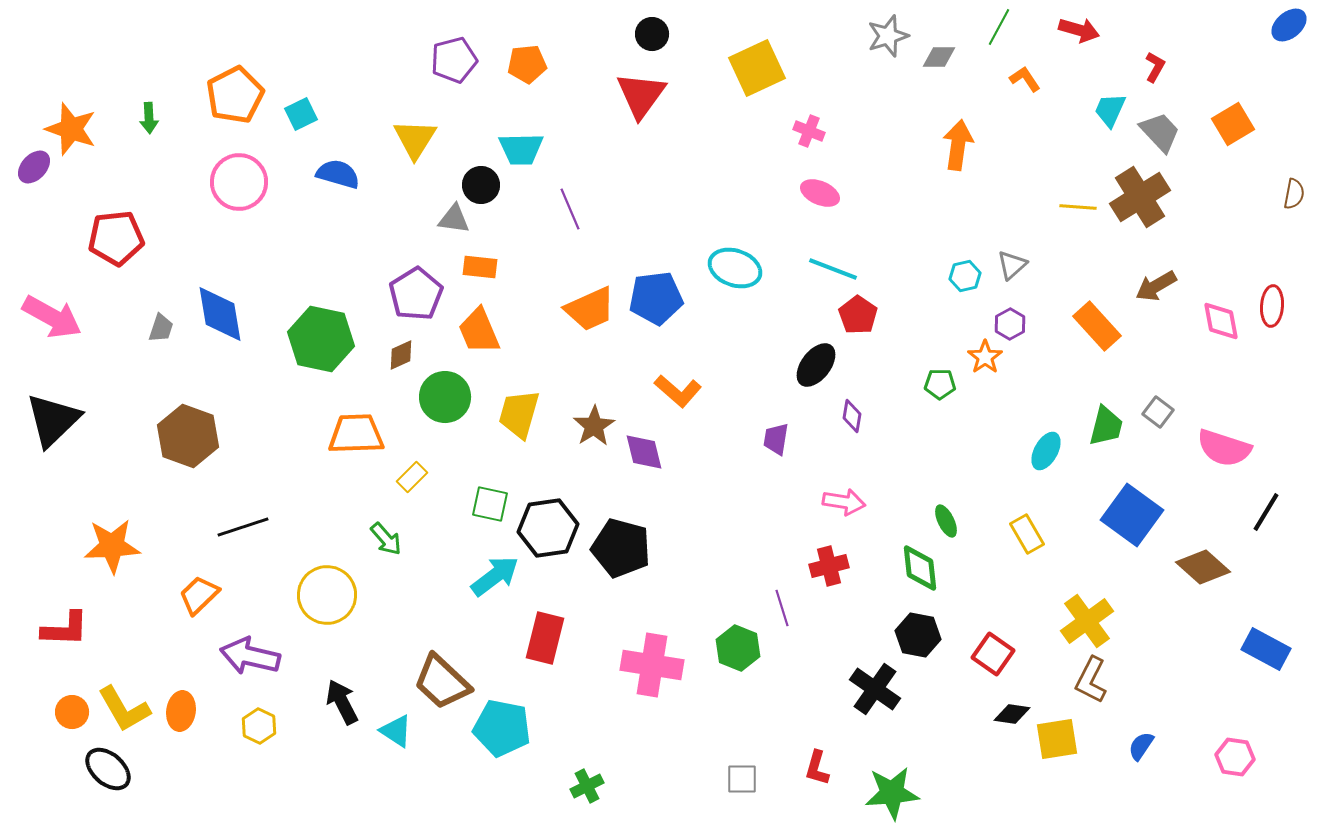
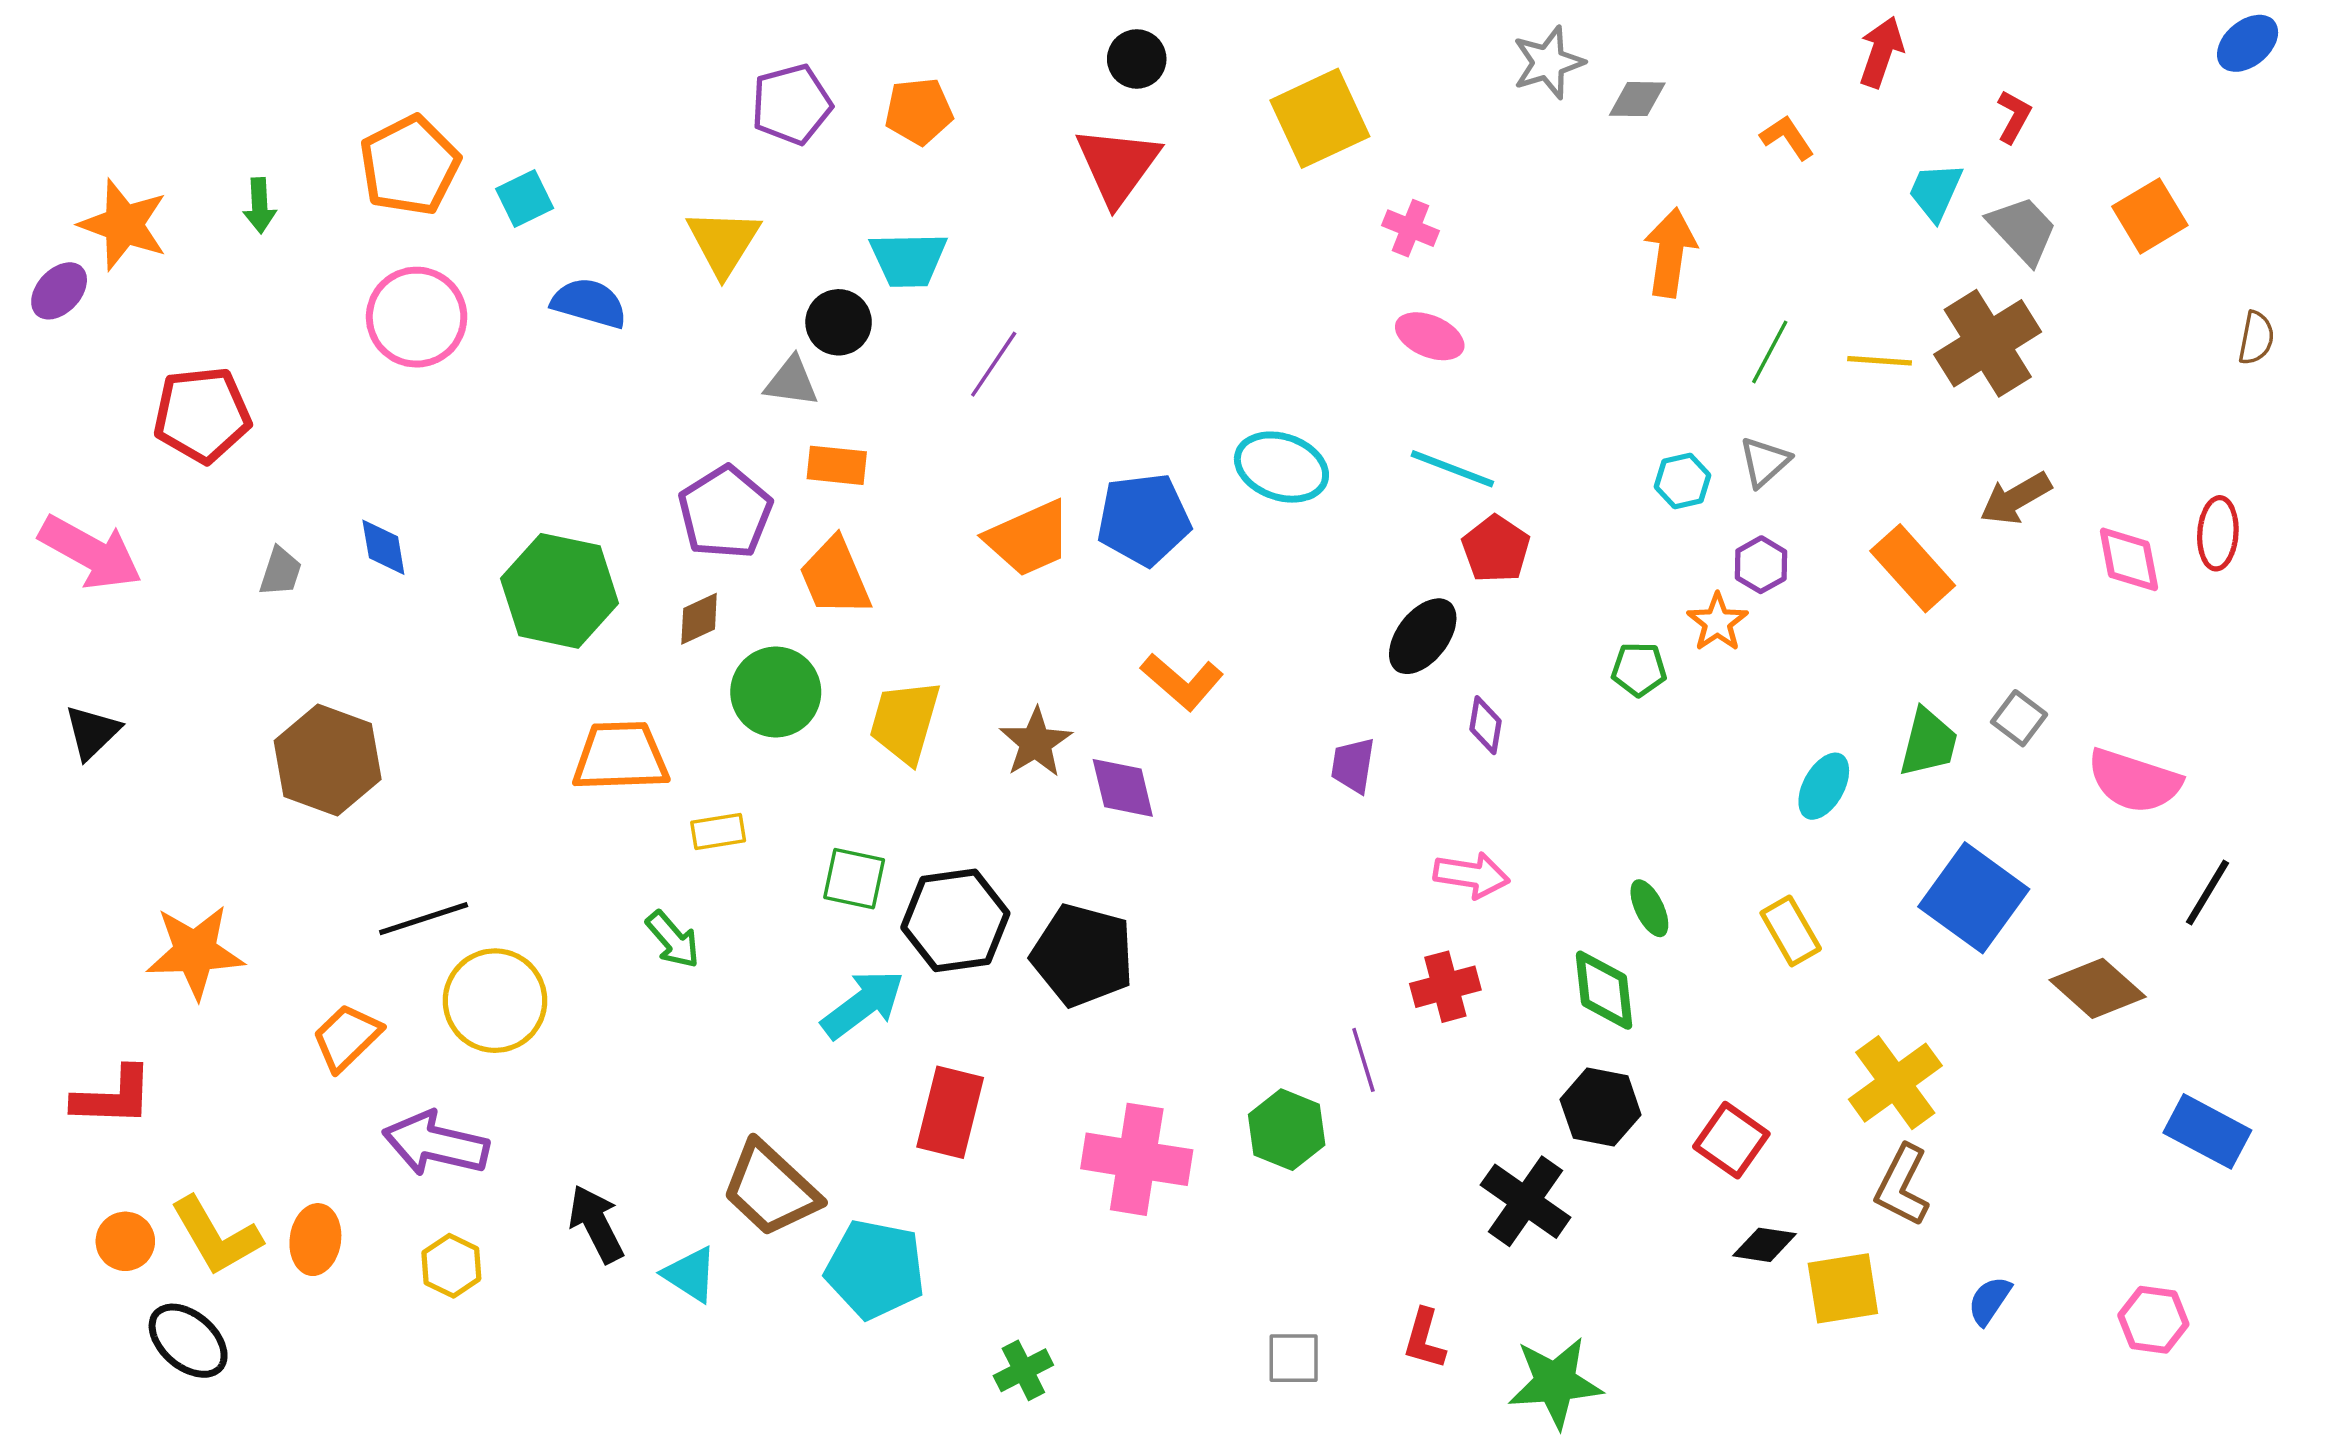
green line: (999, 27) -> (1770, 352), moved
red arrow: (1079, 30) -> (1881, 52), turned -87
purple line: (570, 209) -> (994, 364), turned 57
blue diamond: (220, 314) -> (383, 547), size x0.6
black triangle: (53, 420) -> (92, 732), size x0.6
yellow rectangle: (412, 477) -> (718, 831), turned 36
yellow circle: (327, 595) -> (495, 1001), moved

